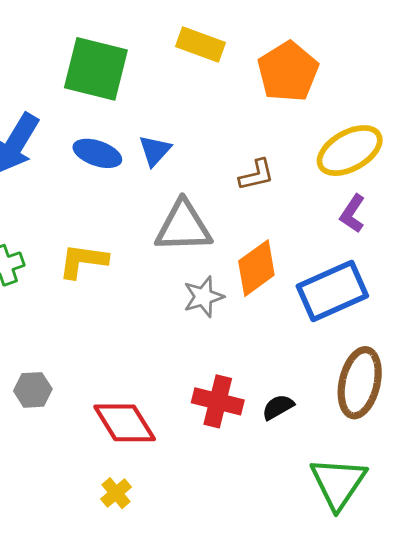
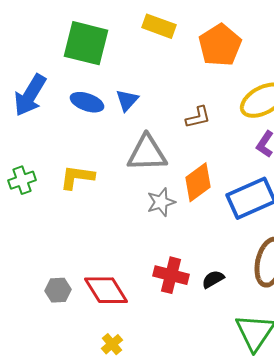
gray hexagon: (33, 390) -> (58, 290), moved
yellow cross: (116, 493) -> (112, 344), moved

